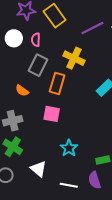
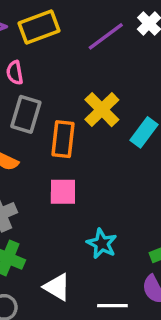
yellow rectangle: (55, 16) -> (39, 27), turned -65
yellow cross: (74, 58) -> (102, 110), moved, turned 30

